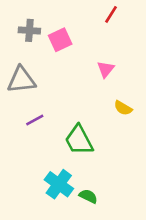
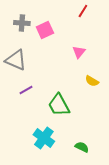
gray triangle: (21, 80) -> (16, 60), turned 30
green semicircle: (88, 196) -> (82, 147), moved

